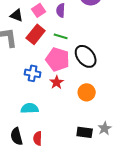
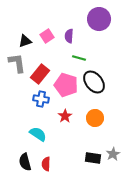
black triangle: (17, 15) -> (25, 41), turned -40
red rectangle: (36, 34) -> (40, 74), moved
green line: (61, 36) -> (79, 58), moved
red star: (57, 82) -> (65, 116), moved
cyan semicircle: (30, 108) -> (38, 134), turned 36

